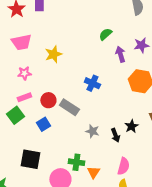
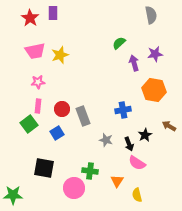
yellow star: (53, 54) -> (60, 55), moved
blue cross: (92, 83) -> (123, 110), moved, turned -35
pink rectangle: (24, 97) -> (38, 106), turned -64
gray rectangle: (69, 107) -> (83, 116), turned 36
pink semicircle: (123, 166) -> (137, 163), moved, turned 108
orange triangle: (93, 172) -> (117, 181), moved

